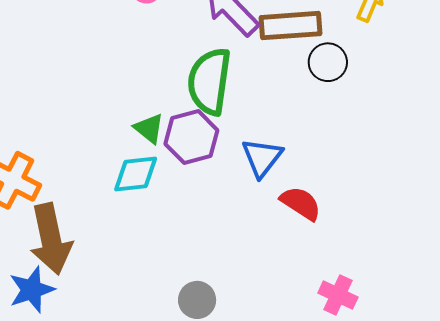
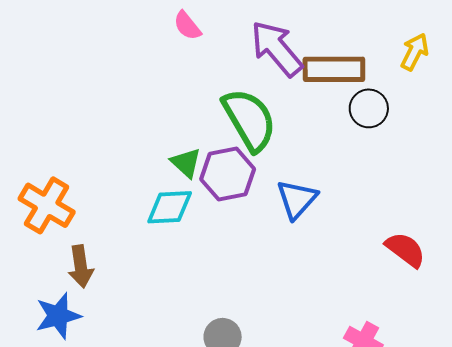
green semicircle: (209, 81) -> (249, 120), turned 138
red semicircle: (301, 203) -> (405, 250), moved
brown arrow: (51, 239) -> (81, 266), size x0.6

